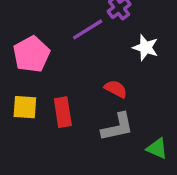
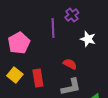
purple line: (88, 29) -> (53, 28), turned -60
yellow square: (25, 107) -> (15, 75), turned 35

